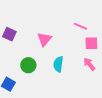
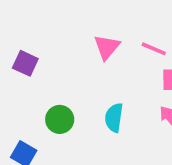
pink triangle: (44, 39) -> (107, 47), moved

